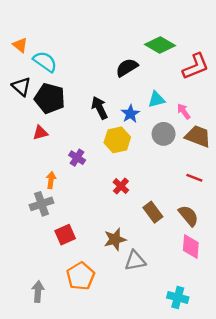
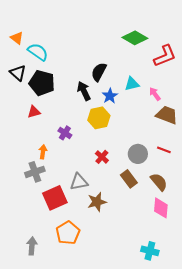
black semicircle: (127, 68) -> (99, 72), moved, turned -30
gray circle: (164, 134) -> (138, 154), moved
red square: (65, 235) -> (55, 198), size x1.4
gray triangle: (135, 261) -> (79, 182), moved

